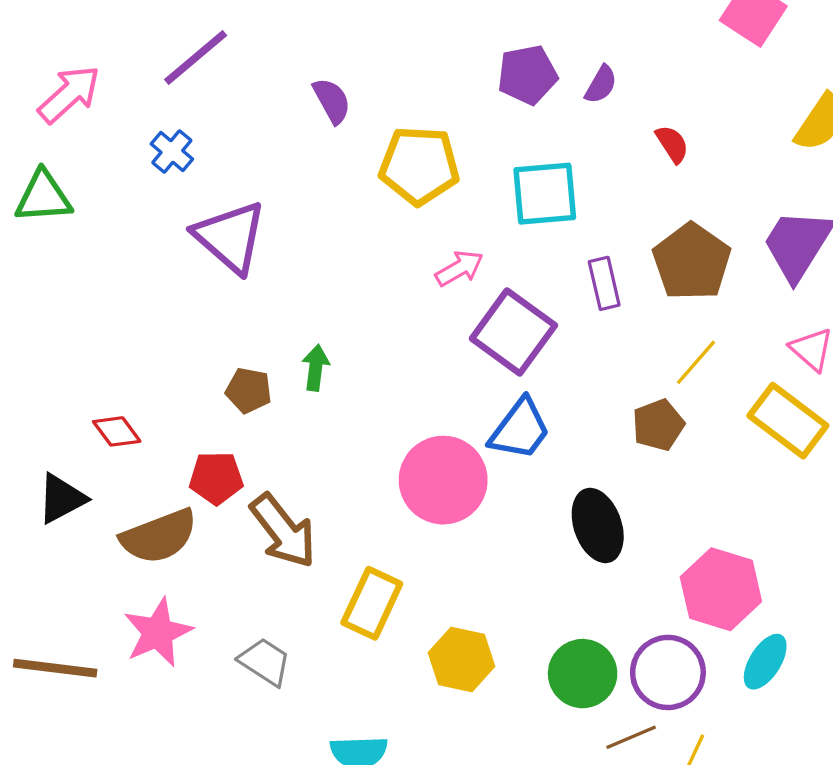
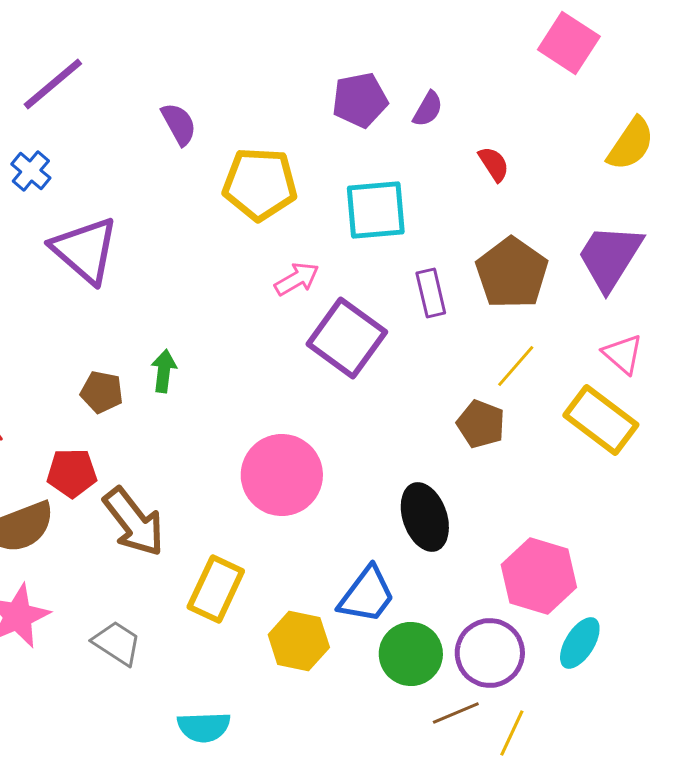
brown pentagon: (658, 425) -> (481, 424), turned -30
blue trapezoid: (520, 429) -> (367, 595), moved

